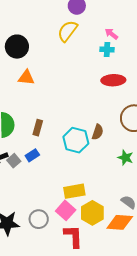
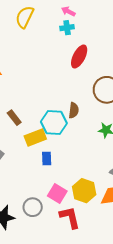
red ellipse: (113, 80) -> (79, 57), turned -50
brown rectangle: (38, 128) -> (14, 118), turned -42
blue rectangle: (32, 155) -> (47, 158), moved, turned -48
yellow rectangle: (74, 191) -> (35, 138), moved

